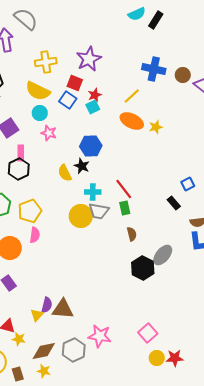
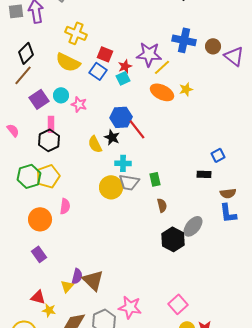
purple star: (89, 59) -> (149, 54), moved, turned 30
yellow cross: (46, 62) -> (76, 33), turned 30
cyan circle: (40, 113) -> (61, 95), moved
yellow star: (156, 127) -> (186, 89), moved
red line: (124, 189) -> (137, 129), moved
black rectangle: (174, 203) -> (204, 174), turned -48
yellow pentagon: (30, 211) -> (48, 176), moved
brown triangle: (63, 309) -> (93, 280), turned 40

